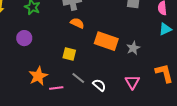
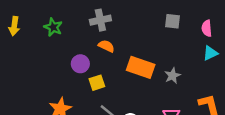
purple circle: (24, 38) -> (80, 64), moved
yellow square: (69, 54) -> (97, 83), turned -32

